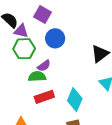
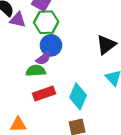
blue circle: (55, 38) -> (51, 45), moved
green hexagon: (24, 49) -> (46, 22), moved

